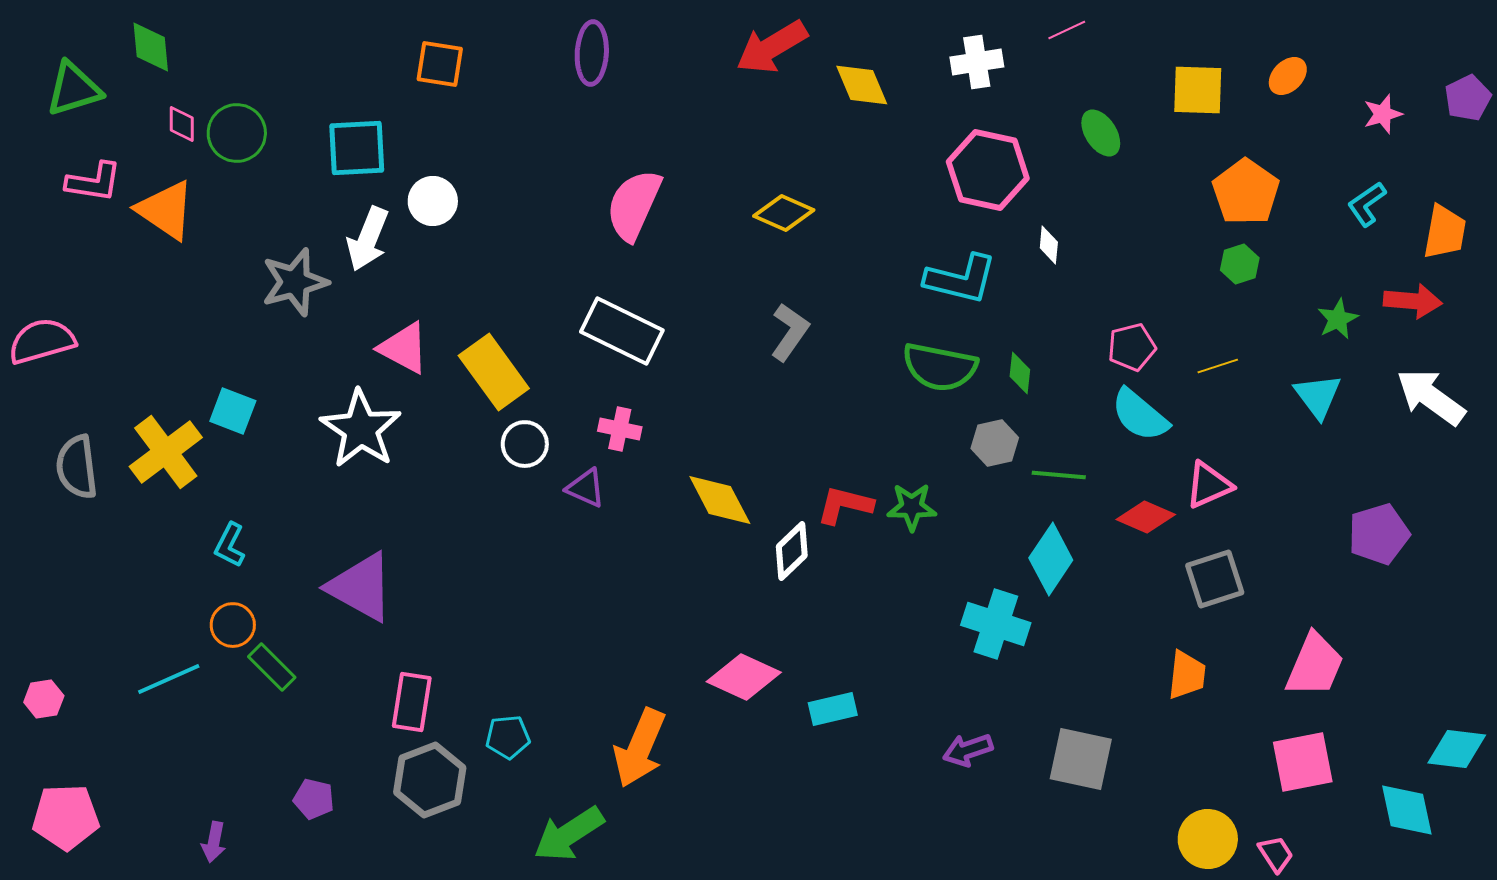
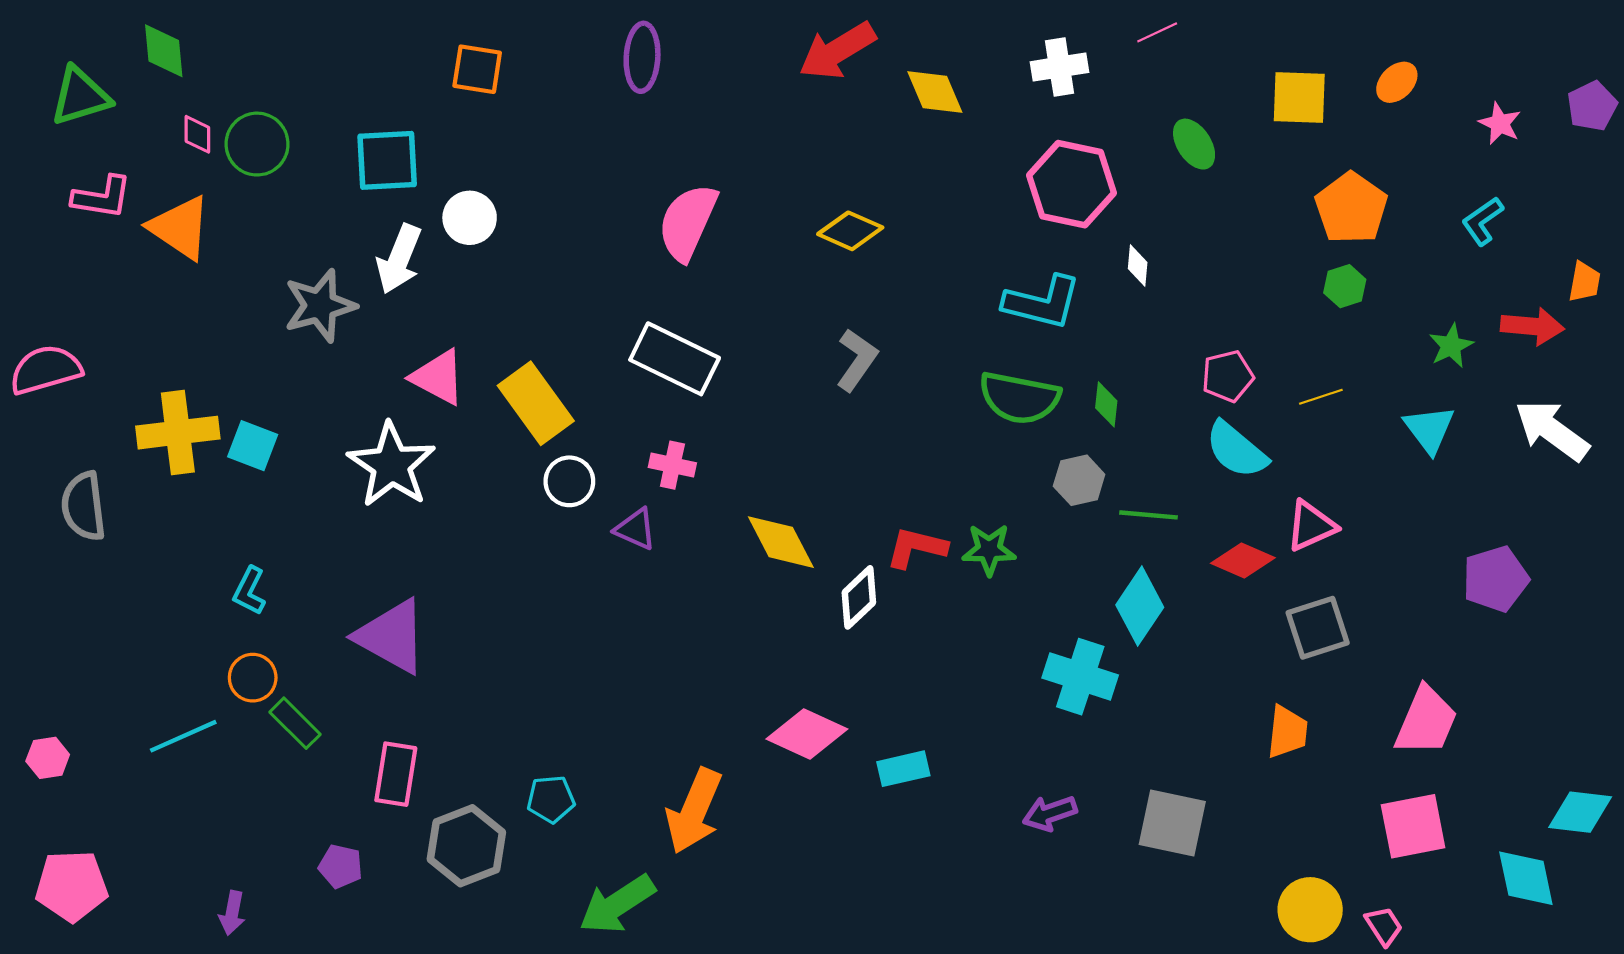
pink star: (1383, 114) -> (1500, 123), turned -30
orange trapezoid: (1445, 232) -> (1584, 282), moved, size x0.7
yellow cross: (166, 452) -> (178, 433), moved, turned 30
pink rectangle: (412, 702) -> (396, 774), moved

